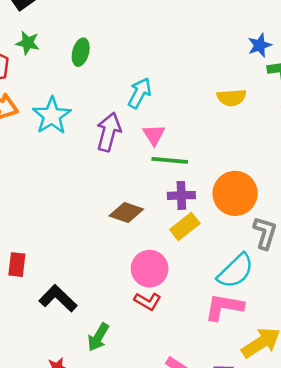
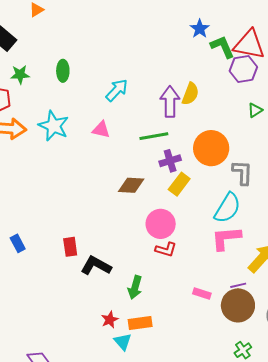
cyan arrow: (140, 93) -> (117, 90), turned 30
yellow semicircle: (231, 98) -> (190, 94), moved, turned -50
purple arrow: (109, 132) -> (170, 102), moved
pink triangle: (154, 135) -> (101, 130), moved, turned -30
red rectangle: (17, 265) -> (70, 247), moved

